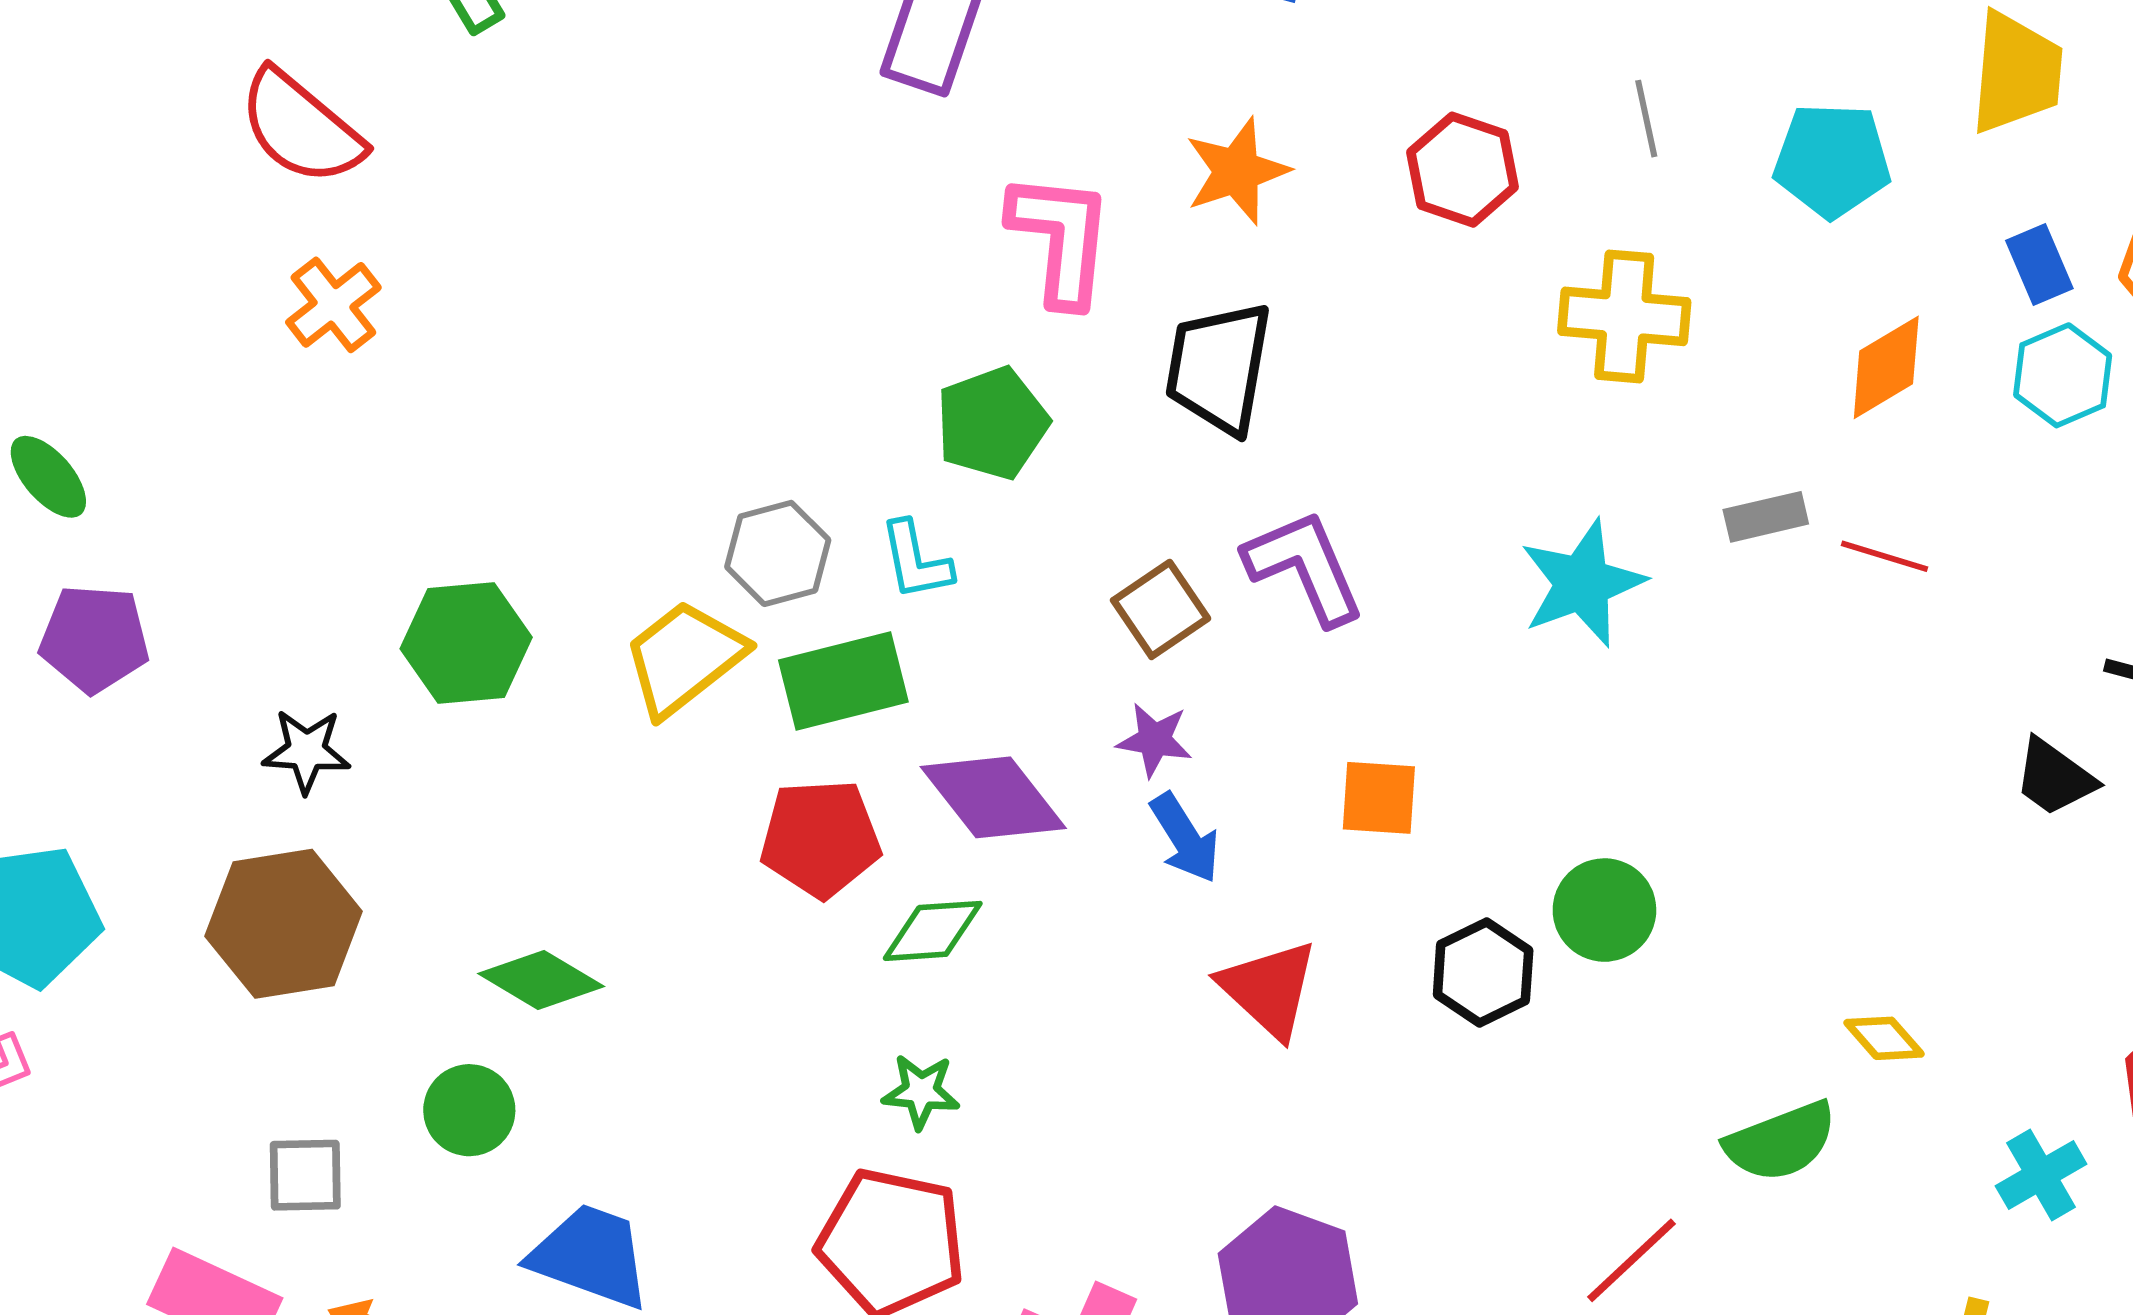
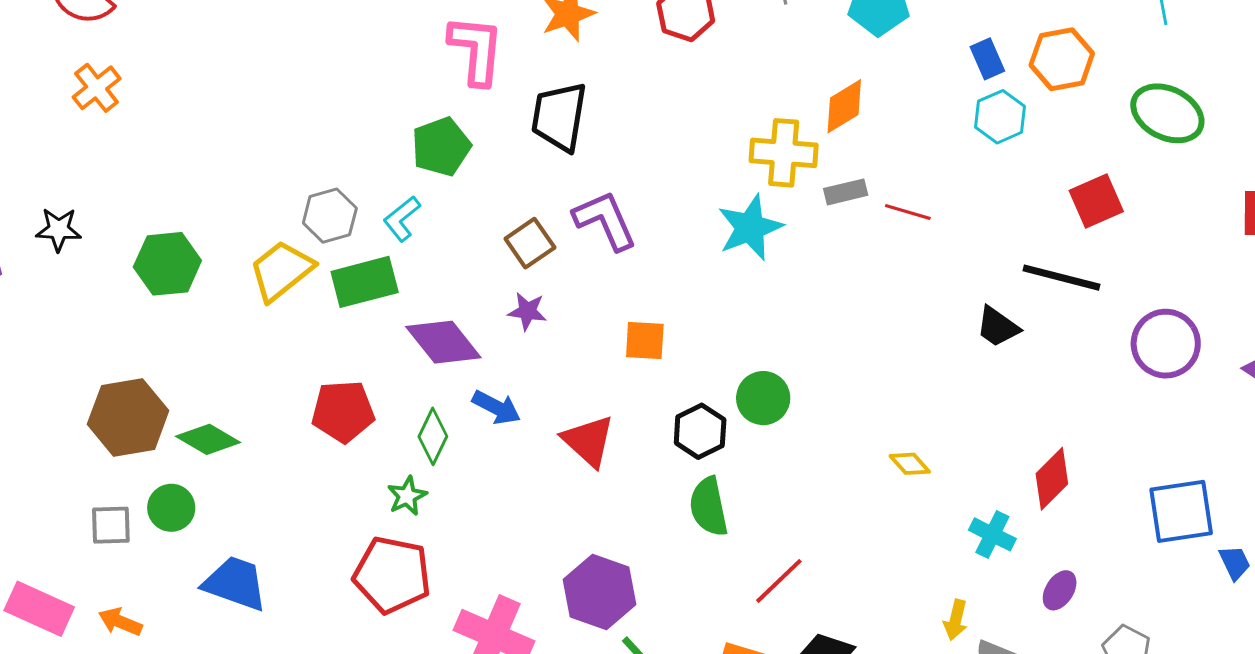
yellow cross: (1624, 316) -> (784, 153), moved
orange diamond: (1886, 367) -> (844, 106), moved
cyan L-shape: (916, 561) -> (402, 219), turned 63
black star: (306, 751) -> (59, 229), moved
red pentagon: (820, 838) -> (343, 411), moved
blue arrow: (1185, 838) -> (496, 407), moved, turned -30
brown hexagon: (284, 924) -> (128, 417), moved
green diamond: (933, 931) -> (433, 436), moved, turned -60
green star: (921, 1092) -> (407, 496), turned -30
green semicircle: (1781, 1142) -> (709, 507), moved, turned 100
gray square: (305, 1175) -> (111, 525), moved
cyan cross: (2041, 1175) -> (992, 534), turned -33

